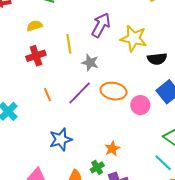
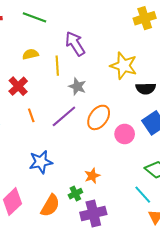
purple arrow: (101, 25) -> (75, 44), moved, turned -65
yellow semicircle: (34, 26) -> (30, 54), moved
red cross: (36, 56) -> (18, 86), moved, turned -30
orange ellipse: (114, 91) -> (99, 117), turned -70

